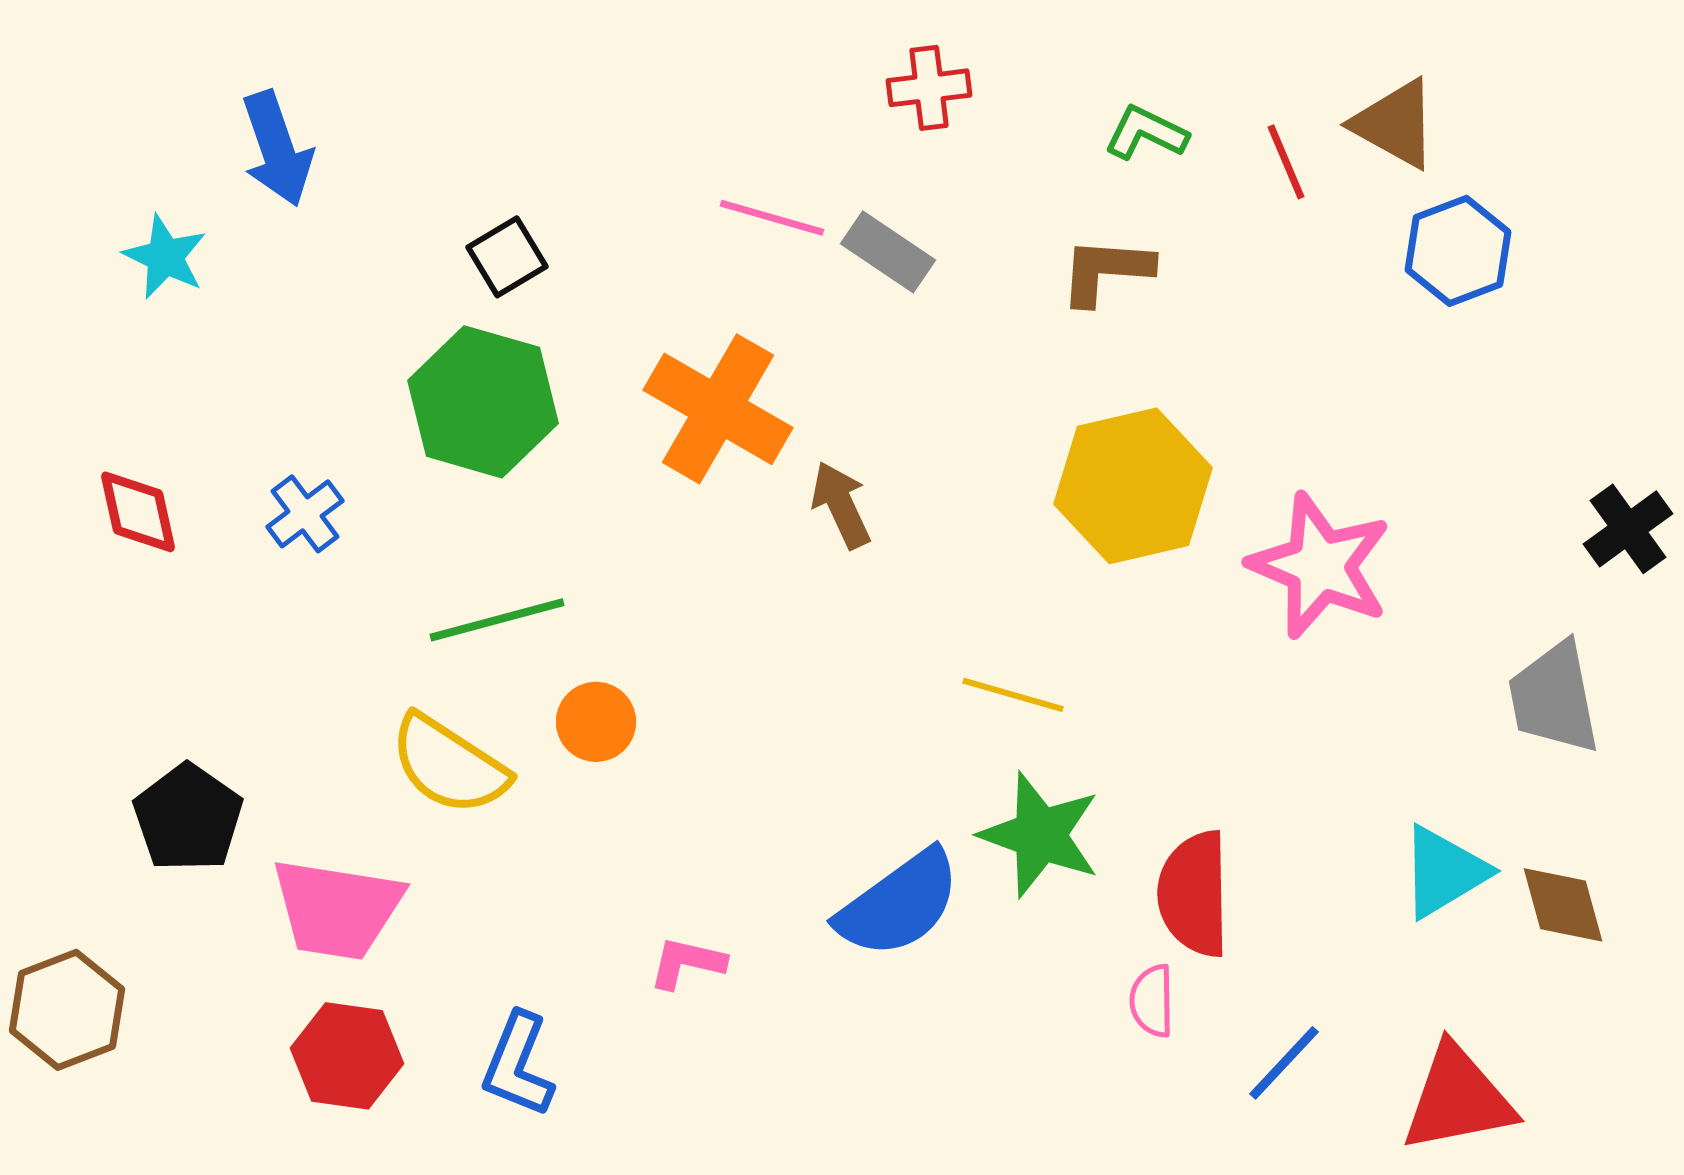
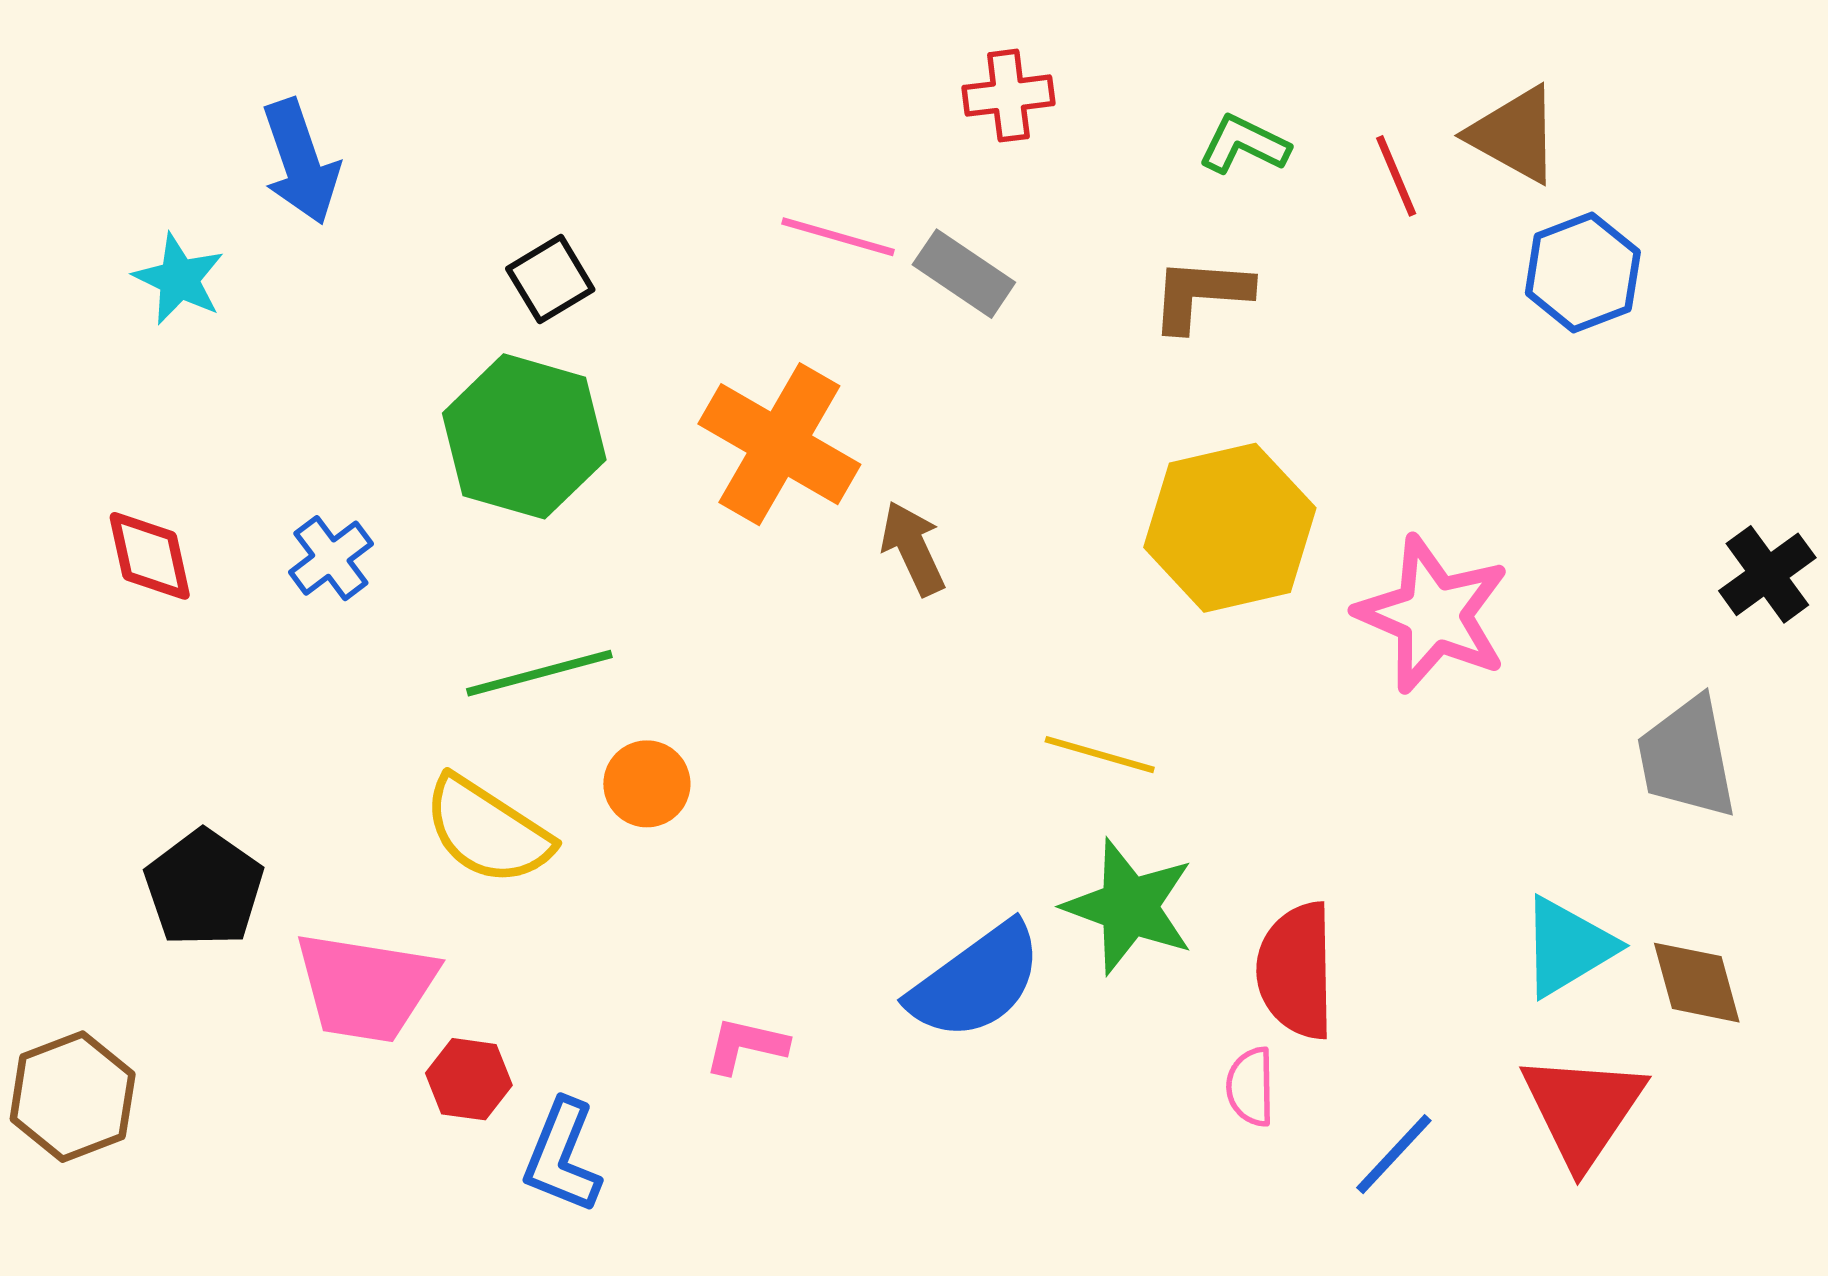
red hexagon: (347, 1056) -> (469, 1079), moved, size x0.7
red triangle: (1458, 1099) -> (1583, 1110), moved, turned -45

